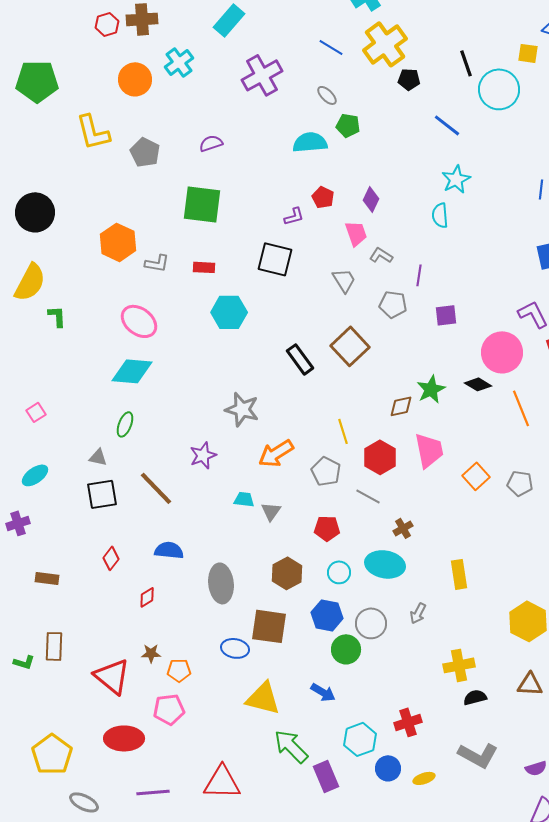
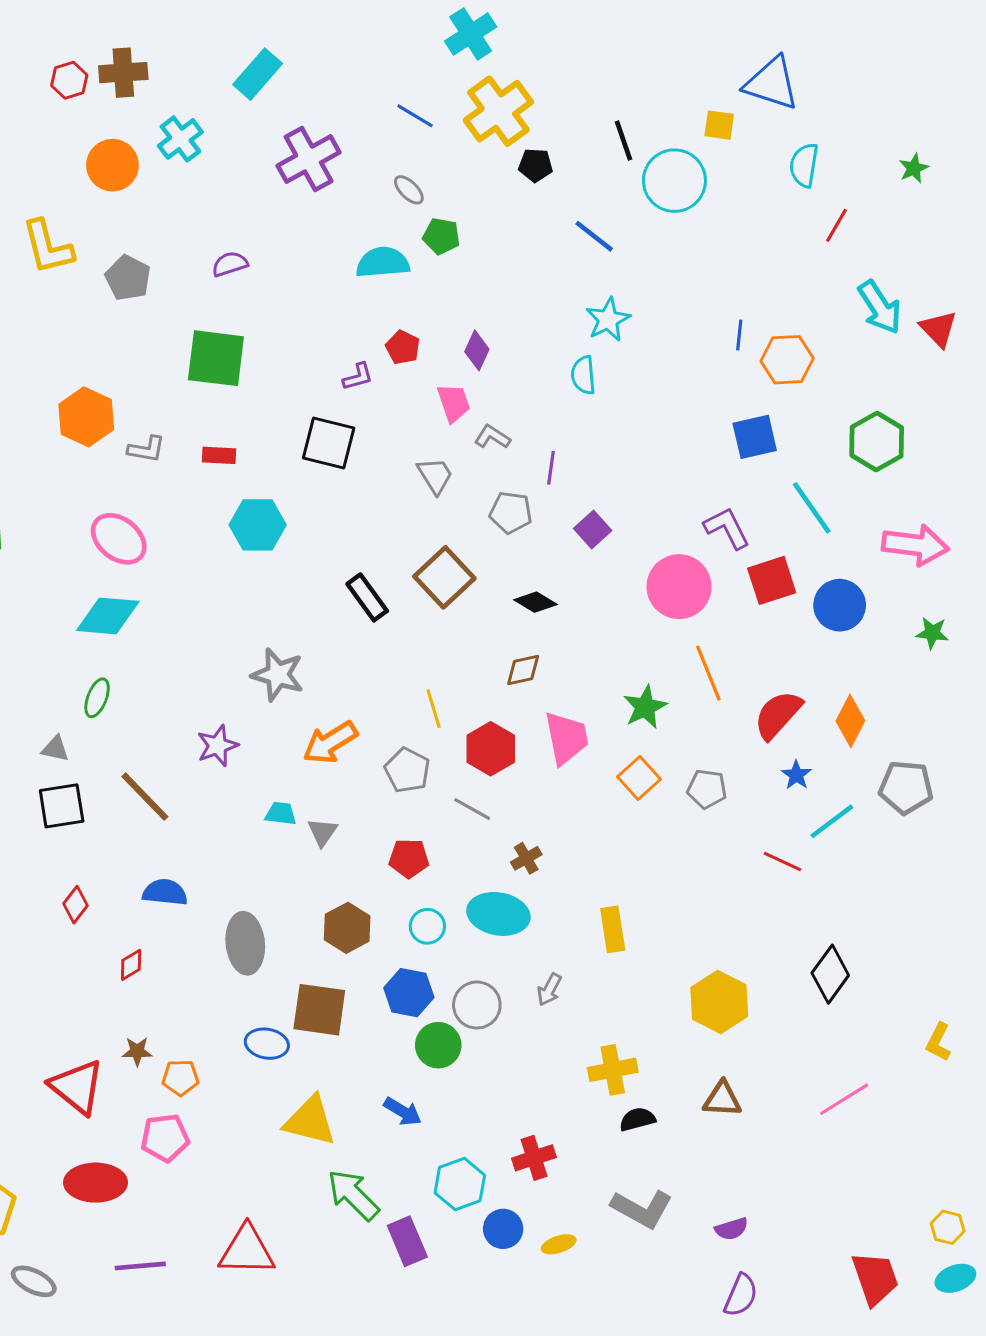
purple square: (446, 315) -> (593, 530), turned -35
black diamond: (478, 384) -> (535, 602), moved
green star: (431, 389) -> (645, 707), moved

